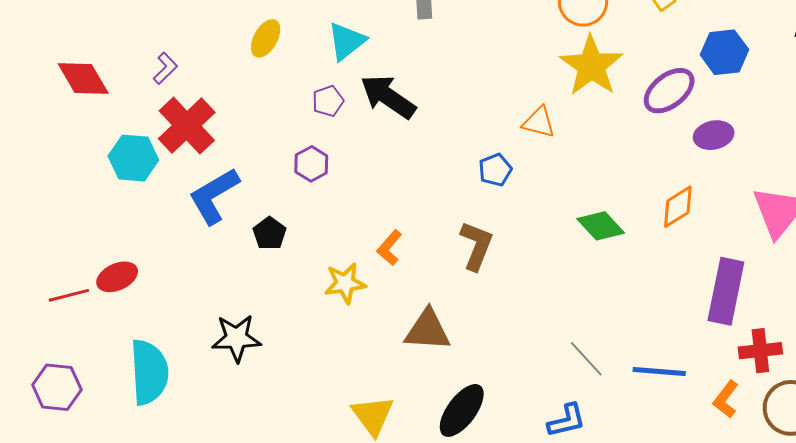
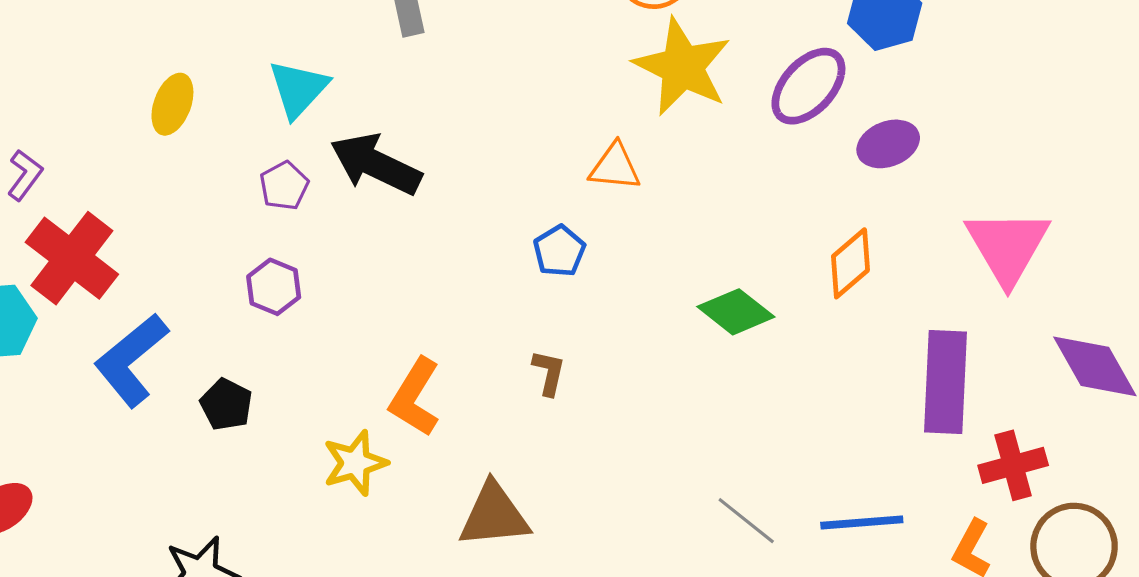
brown L-shape: (476, 246) -> (549, 373), size x0.6
orange L-shape: (389, 248) -> (415, 397), size x1.4

